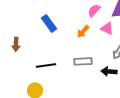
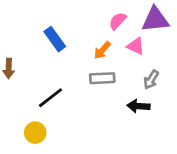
gray rectangle: (83, 61) -> (102, 78), moved
black line: (46, 65) -> (51, 98), turned -30

